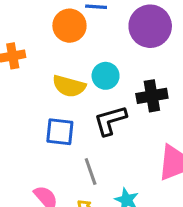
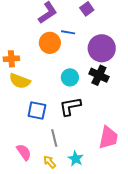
yellow semicircle: (69, 86) -> (20, 81), moved
black cross: (152, 96) -> (99, 75), moved, turned 30

